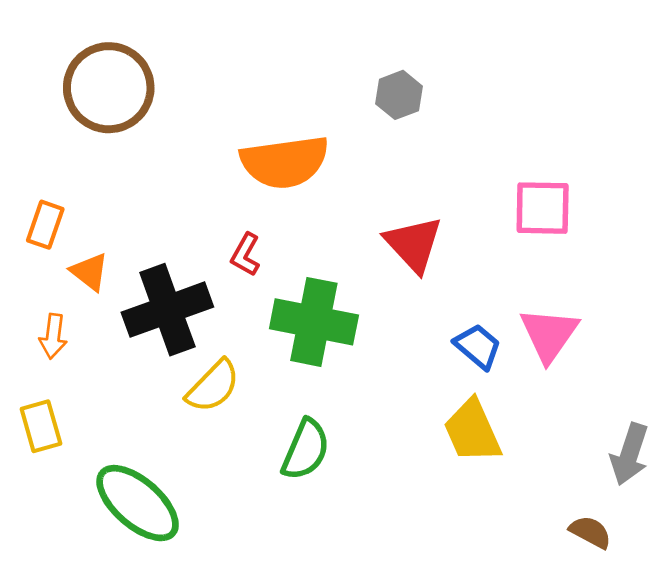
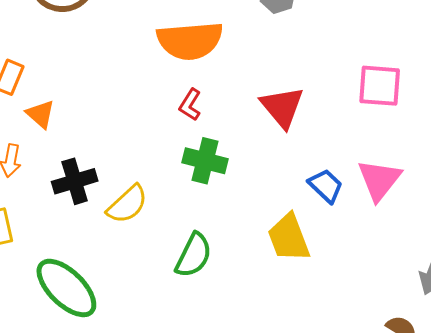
red L-shape: (245, 255) -> (190, 105), moved
black cross: (167, 310) -> (75, 181), moved, size x0.7
green cross: (314, 322) -> (205, 161), size x0.7
yellow trapezoid: (472, 431) -> (289, 238), moved

